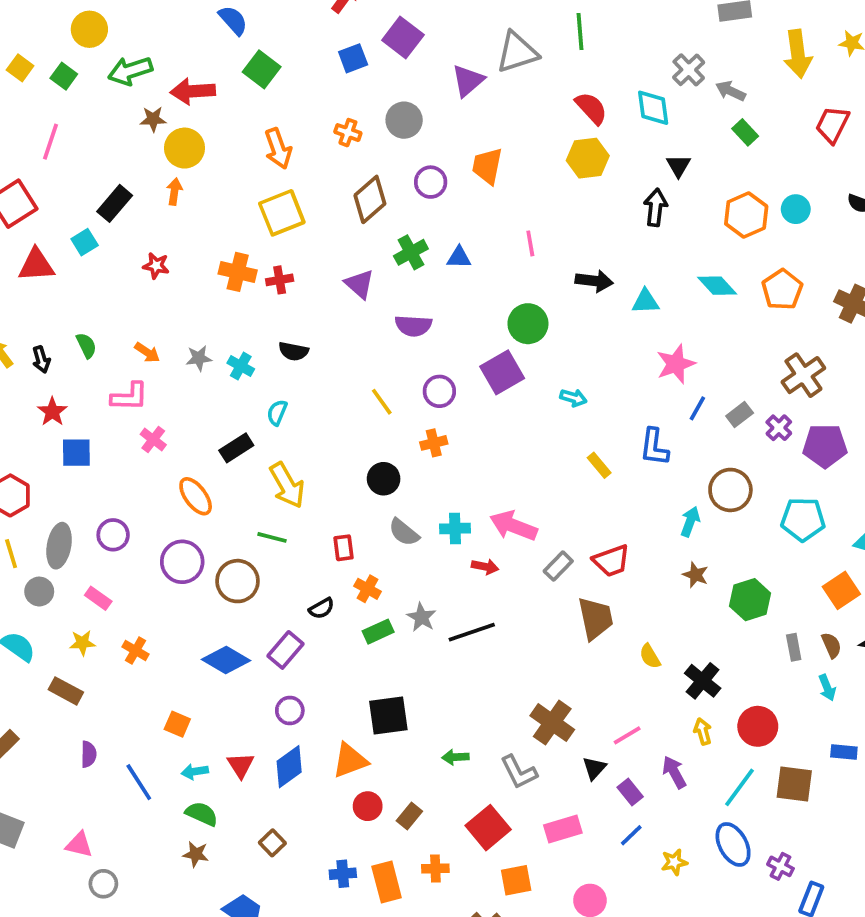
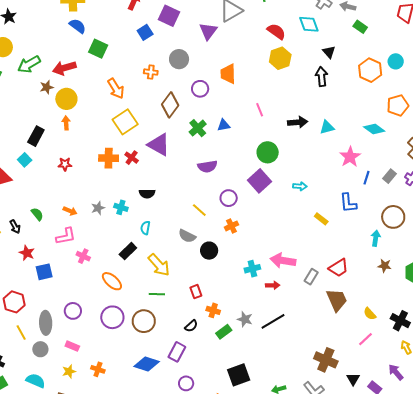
red cross: (280, 280) -> (132, 158), turned -32
purple triangle: (359, 284) -> (159, 145), moved, size x1.4
cyan diamond: (717, 286) -> (374, 129), moved
orange pentagon: (782, 290) -> (398, 105), turned 30
gray semicircle: (404, 532) -> (187, 236), moved
pink line: (627, 735) -> (365, 339), moved

